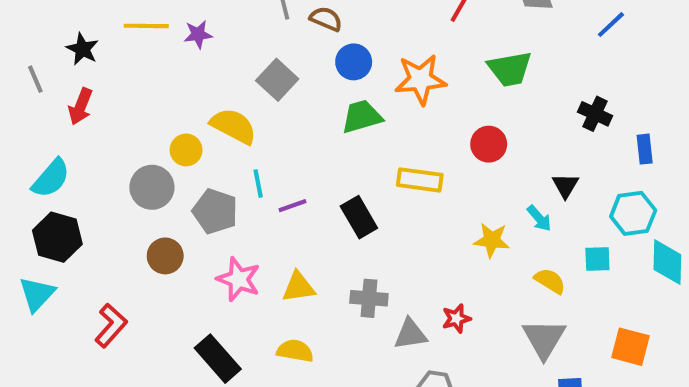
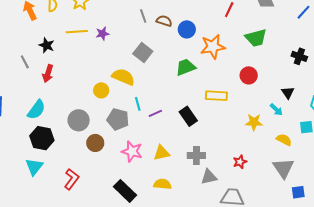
blue circle: (354, 62) -> (187, 29), moved
gray circle: (152, 187) -> (79, 120), moved
gray triangle: (411, 334) -> (209, 177), moved

